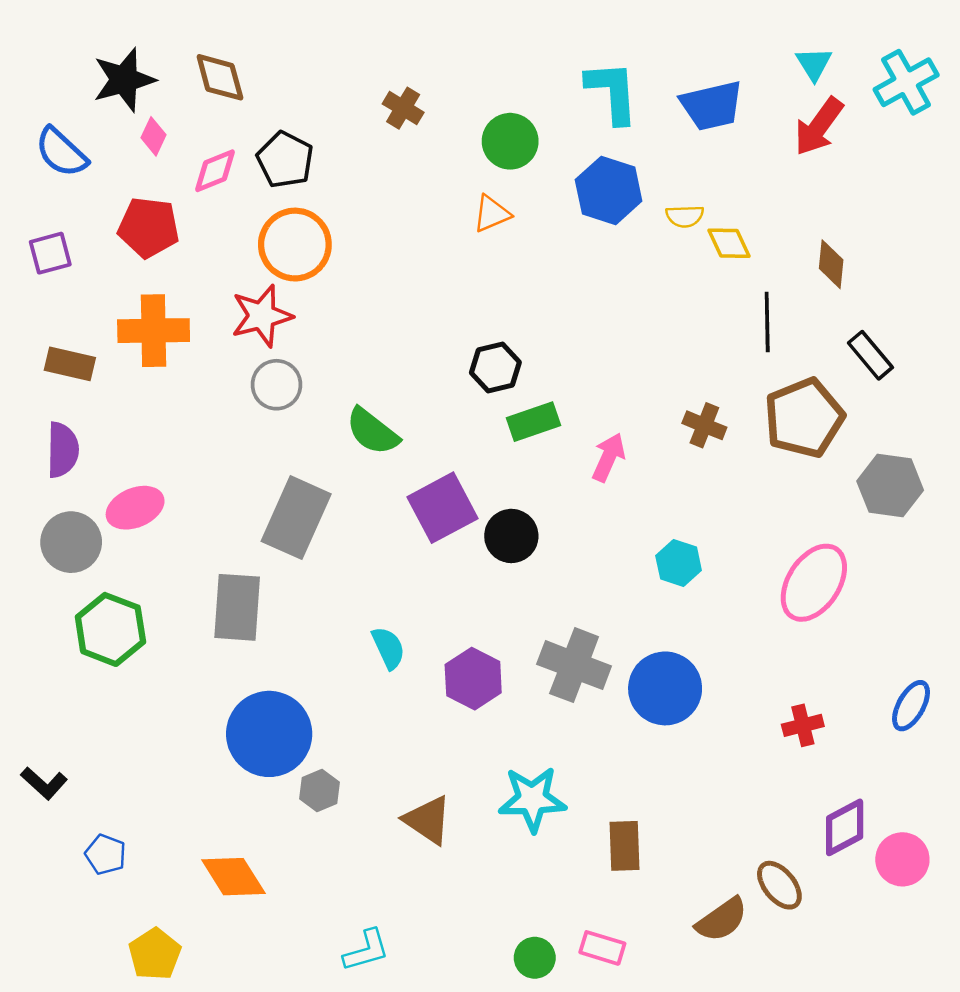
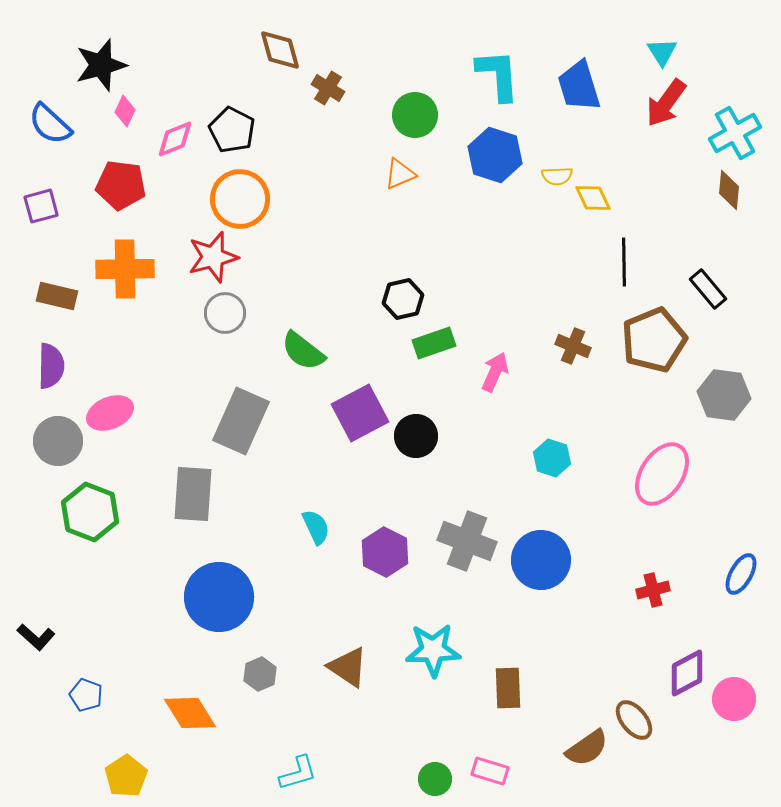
brown diamond: (220, 77) -> (280, 50), moved
cyan cross: (906, 82) -> (735, 133), moved
blue trapezoid: (712, 106) -> (579, 86), turned 86
brown diamond: (831, 264) -> (729, 190), moved
gray hexagon: (320, 791) -> (260, 674), moved

